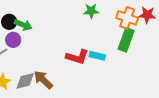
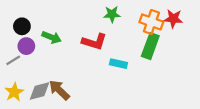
green arrow: (23, 25) -> (52, 37), moved
red L-shape: (77, 57) -> (94, 42), moved

